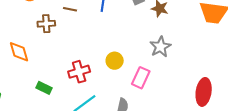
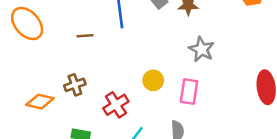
brown cross: (46, 24) -> (75, 85), moved
orange diamond: (19, 52) -> (40, 102), turned -45

